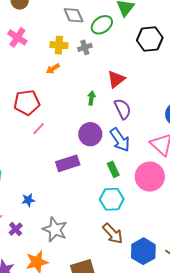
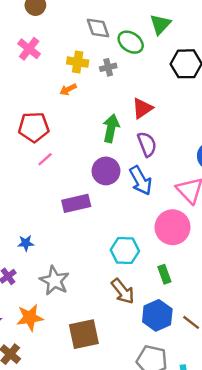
green ellipse: (102, 25) -> (131, 42), turned 65
green arrow: (91, 98) -> (111, 128), size x1.6
green rectangle: (113, 169) -> (164, 274), moved

